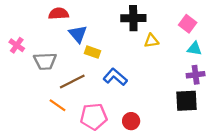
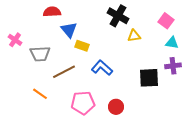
black cross: (133, 18) -> (118, 16), turned 30
black square: (187, 101) -> (149, 78), moved
orange line: (58, 105) -> (40, 94), moved

